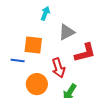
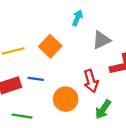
orange square: (33, 45) -> (50, 46), moved, turned 36
blue line: (18, 60) -> (36, 79), moved

